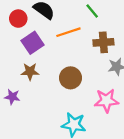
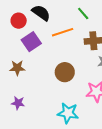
brown star: (30, 72) -> (17, 68), moved
purple star: (12, 97) -> (18, 103), moved

